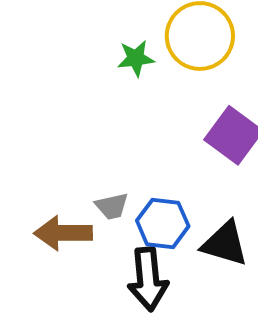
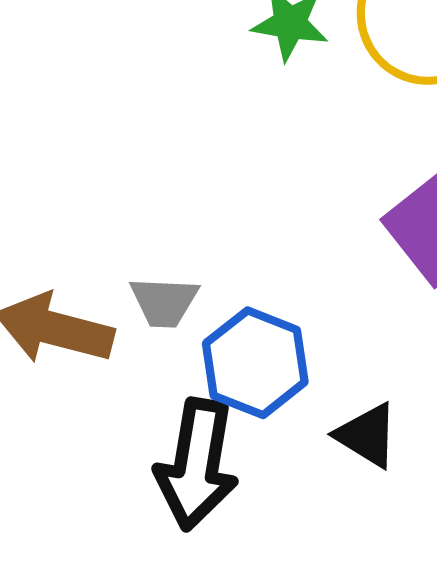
black triangle: (225, 244) -> (367, 435), size x0.7

